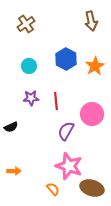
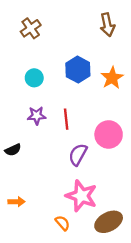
brown ellipse: (92, 188) -> (109, 222), turned -45

